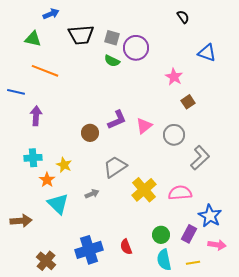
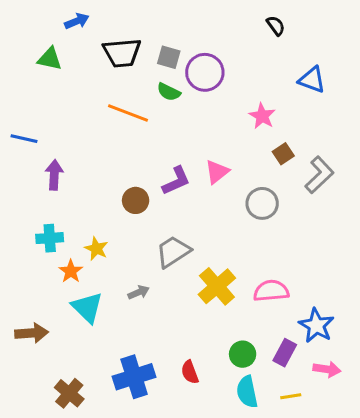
orange line: (45, 71) -> (128, 113), moved
pink triangle: (144, 126) -> (217, 172), moved
gray L-shape: (200, 158) -> (319, 175), moved

